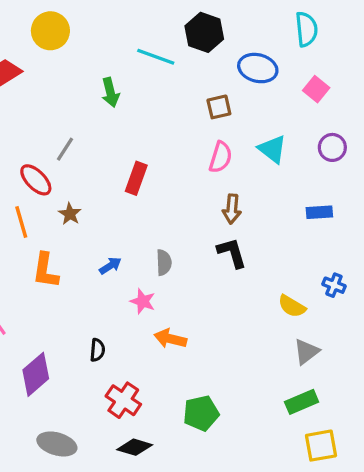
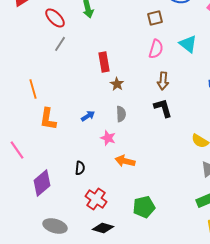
red rectangle: (136, 178) -> (104, 62), turned -30
red ellipse: (36, 180) -> (55, 18), moved
brown star: (70, 214) -> (117, 84), moved

